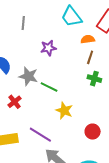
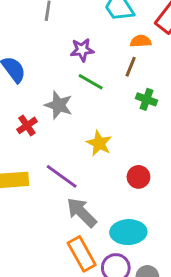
brown line: (90, 57) -> (131, 67), moved
gray star: (28, 76) -> (59, 105), moved
green line: (49, 87) -> (91, 82), moved

